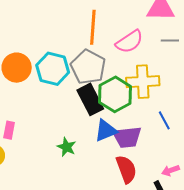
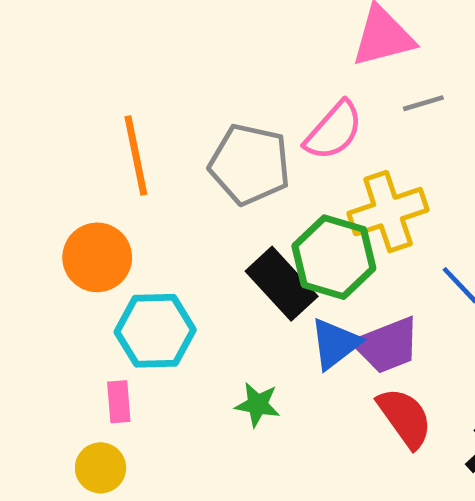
orange line: (93, 27) -> (136, 155), moved
gray pentagon: (88, 67) -> (250, 164), moved
cyan hexagon: (53, 69) -> (155, 331), moved

